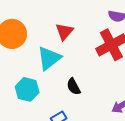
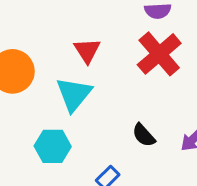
black semicircle: (74, 87) -> (144, 135), moved

